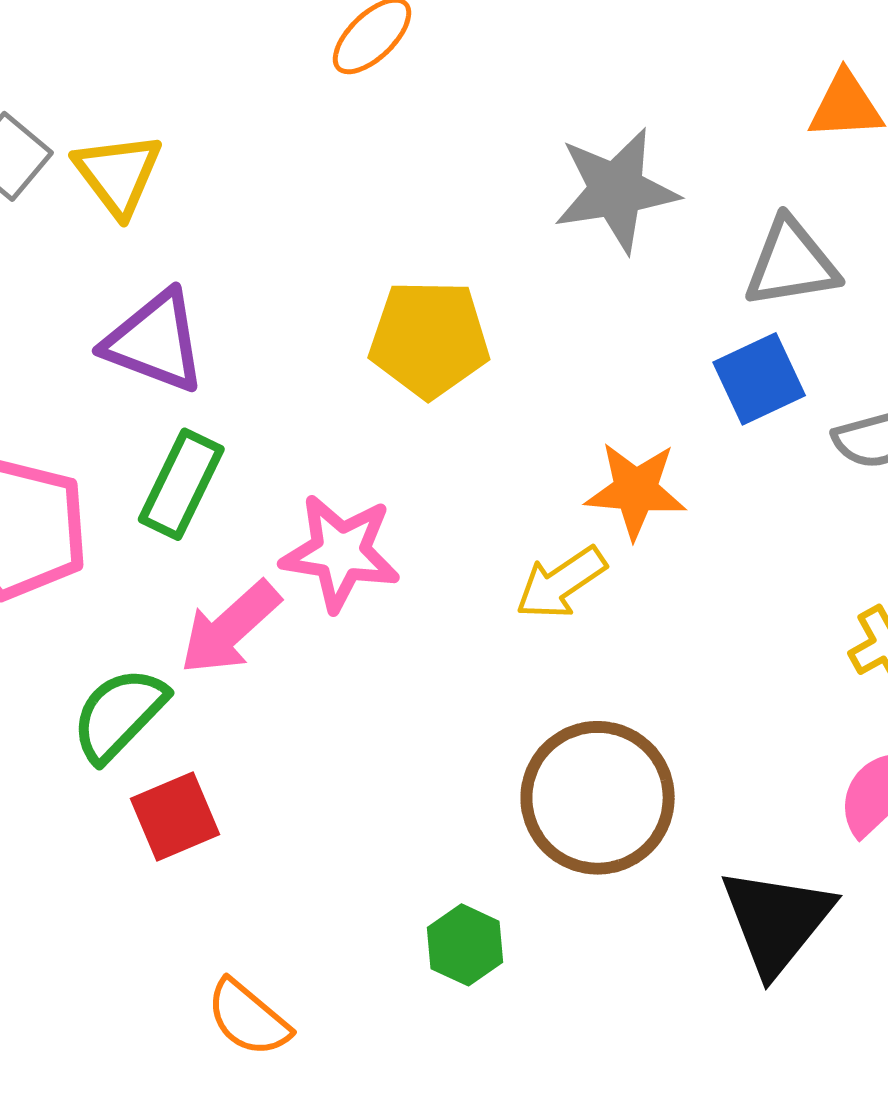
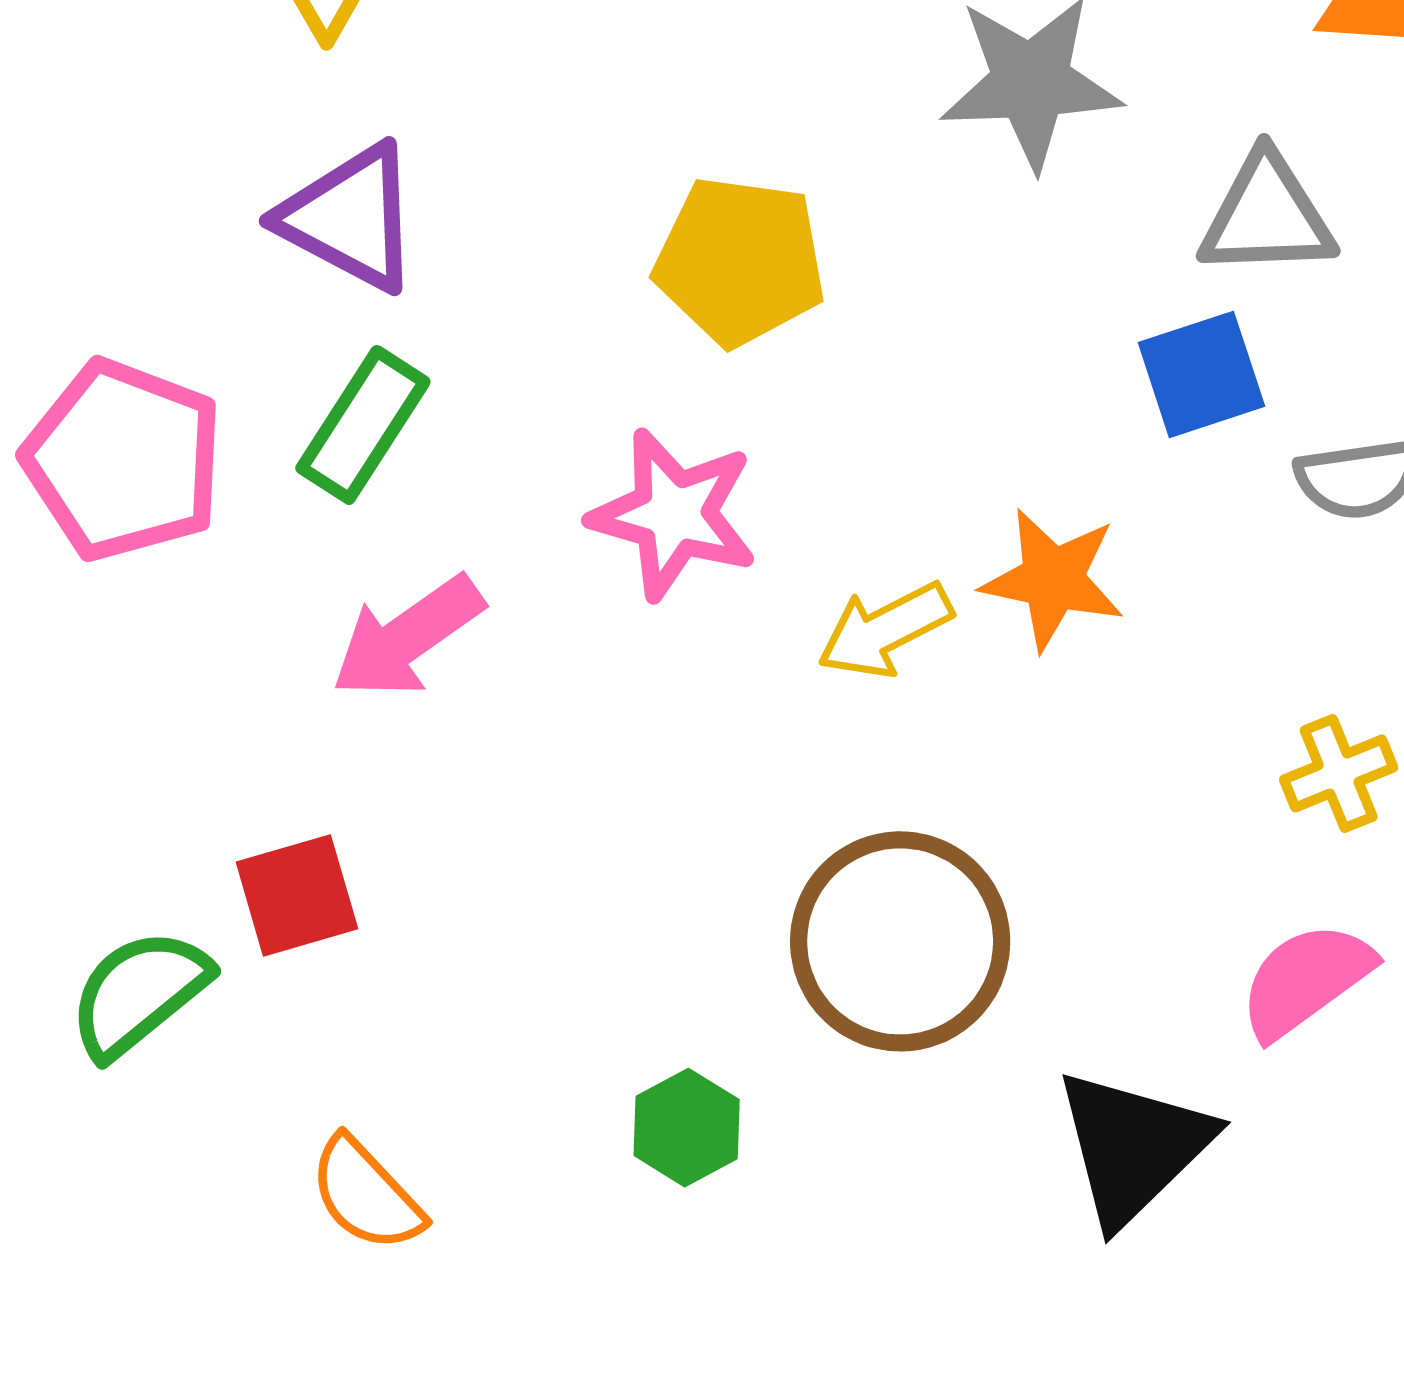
orange star: (636, 490) -> (1053, 579), moved
pink star: (340, 553) -> (674, 514), moved
green semicircle: (119, 714) -> (139, 993), moved

